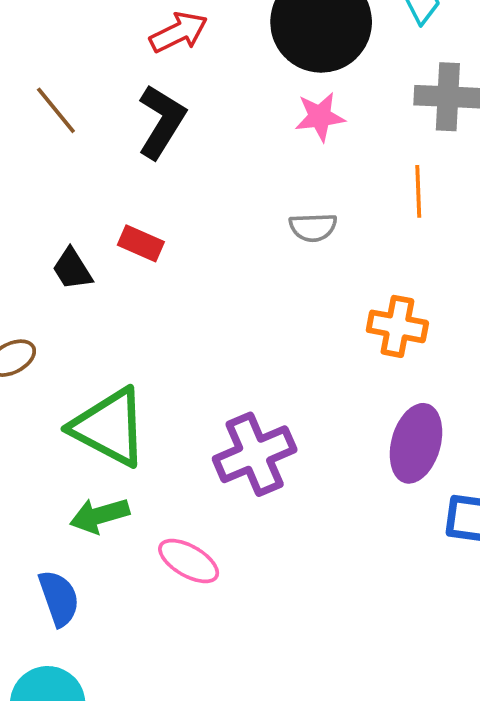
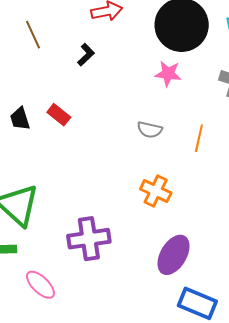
black L-shape: (161, 122) -> (86, 55), size x0.6
orange line: (418, 191) -> (199, 138), moved
orange cross: (397, 326) -> (156, 191), moved

